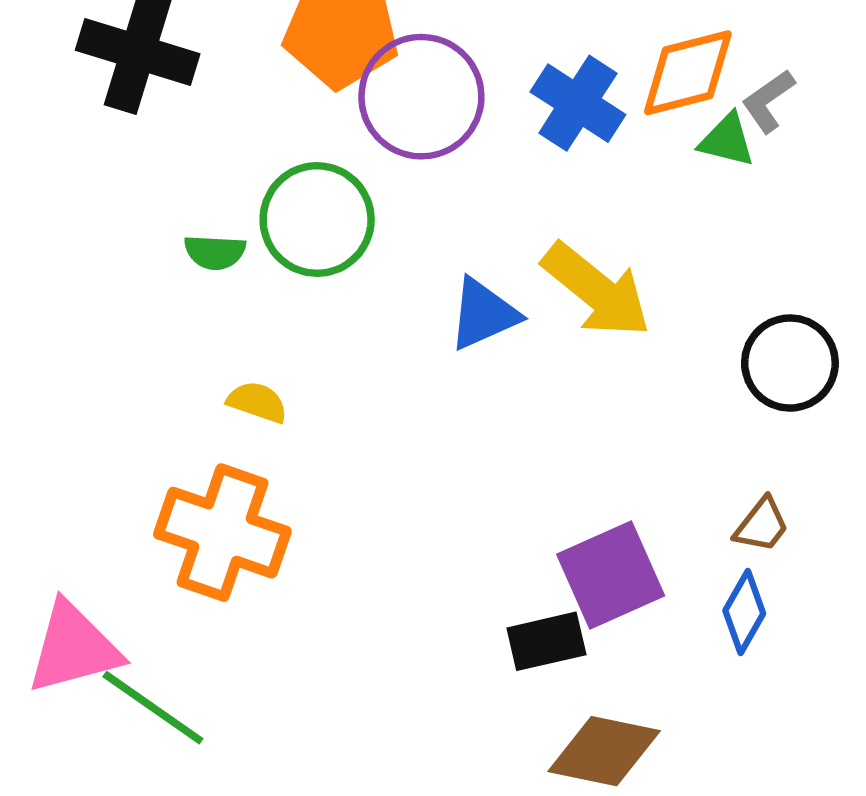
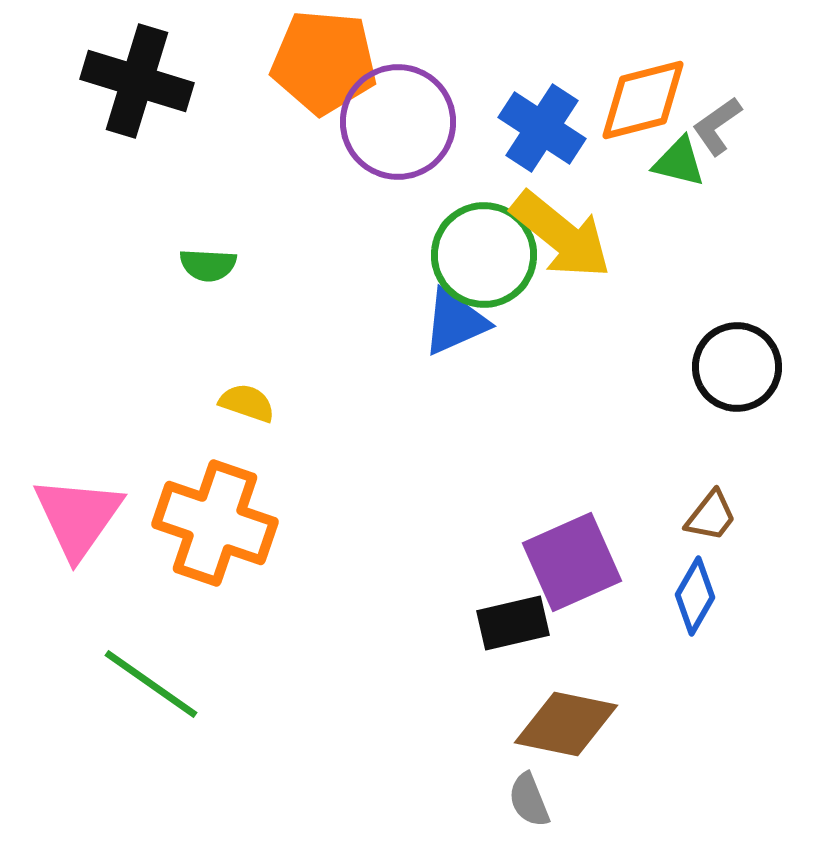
green circle: (317, 220) -> (484, 255), moved
yellow arrow: (596, 290) -> (561, 235), moved
pink triangle: (74, 648) -> (78, 517), moved, turned -40

